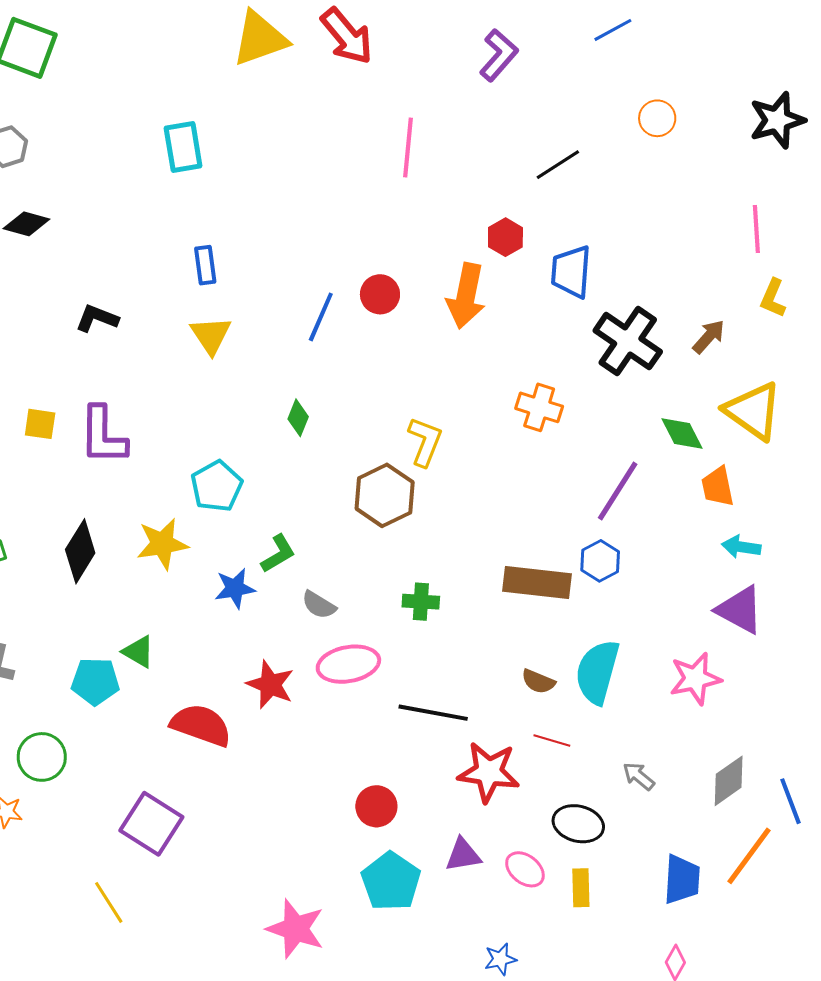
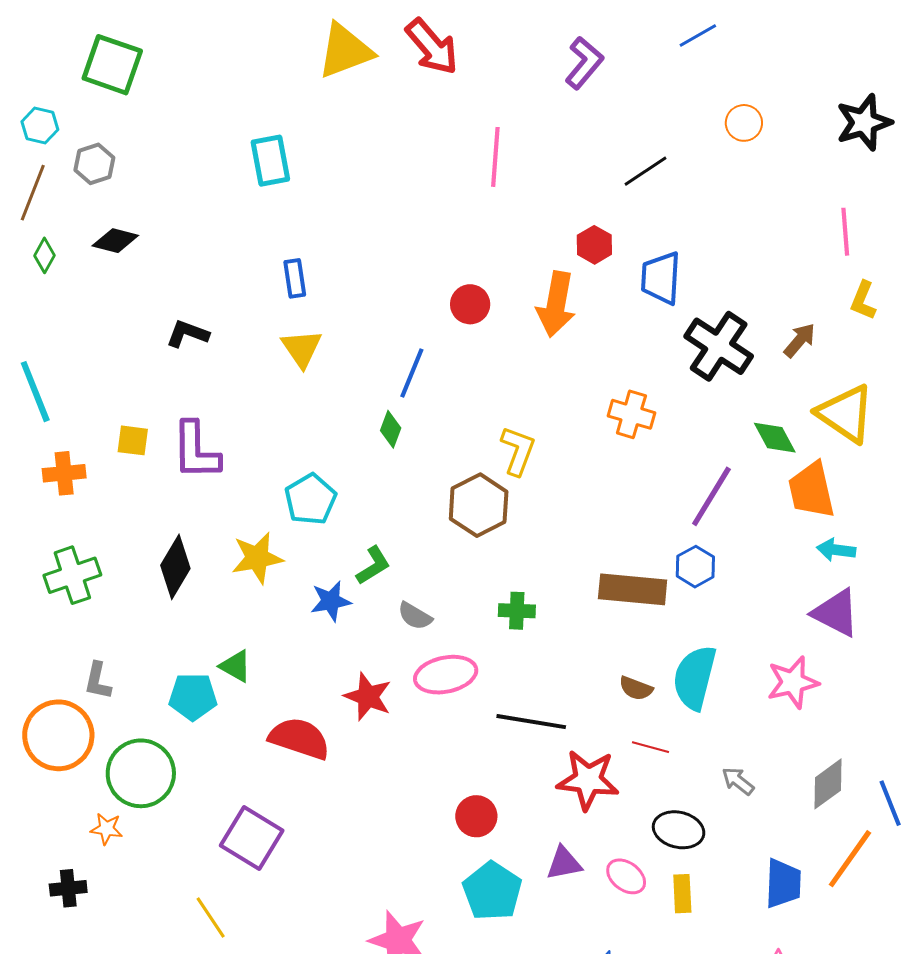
blue line: (321, 317) -> (412, 373), moved
orange trapezoid: (718, 487) -> (811, 490), size x1.4
green circle: (42, 757) -> (141, 773), size x1.4

